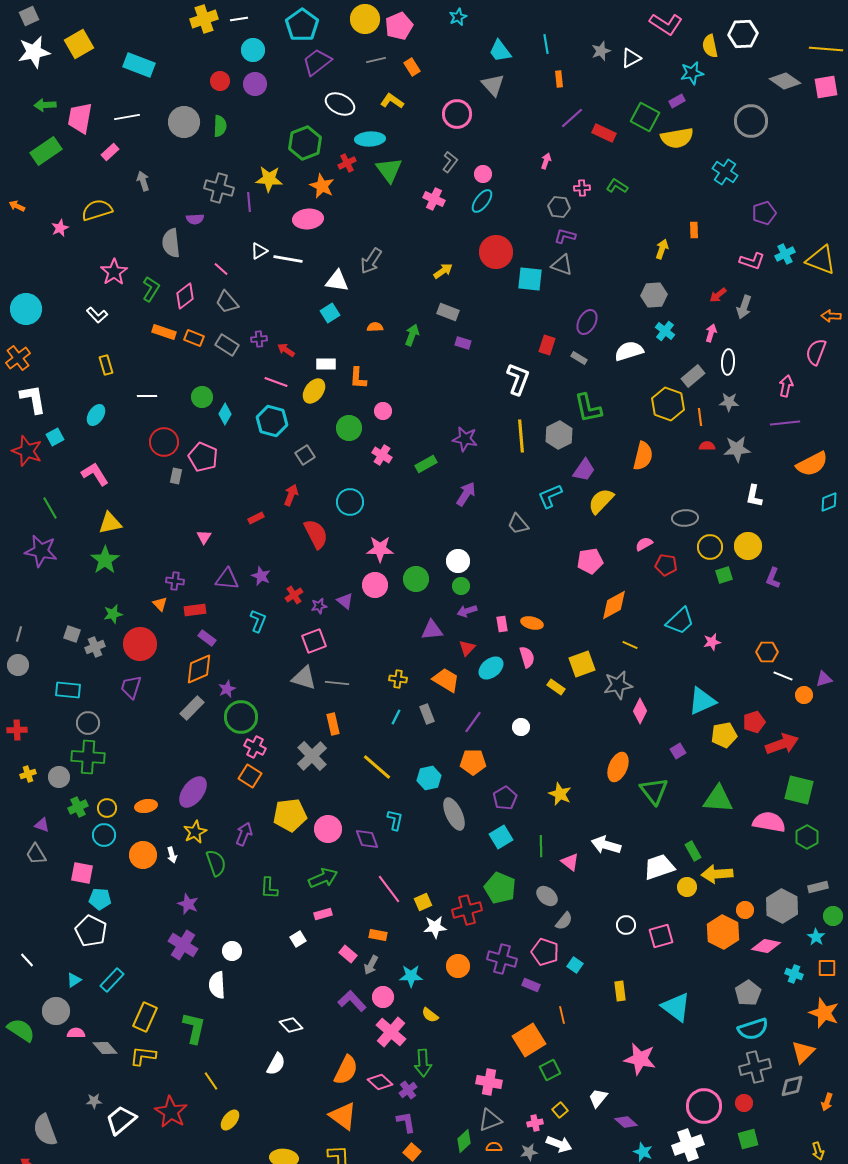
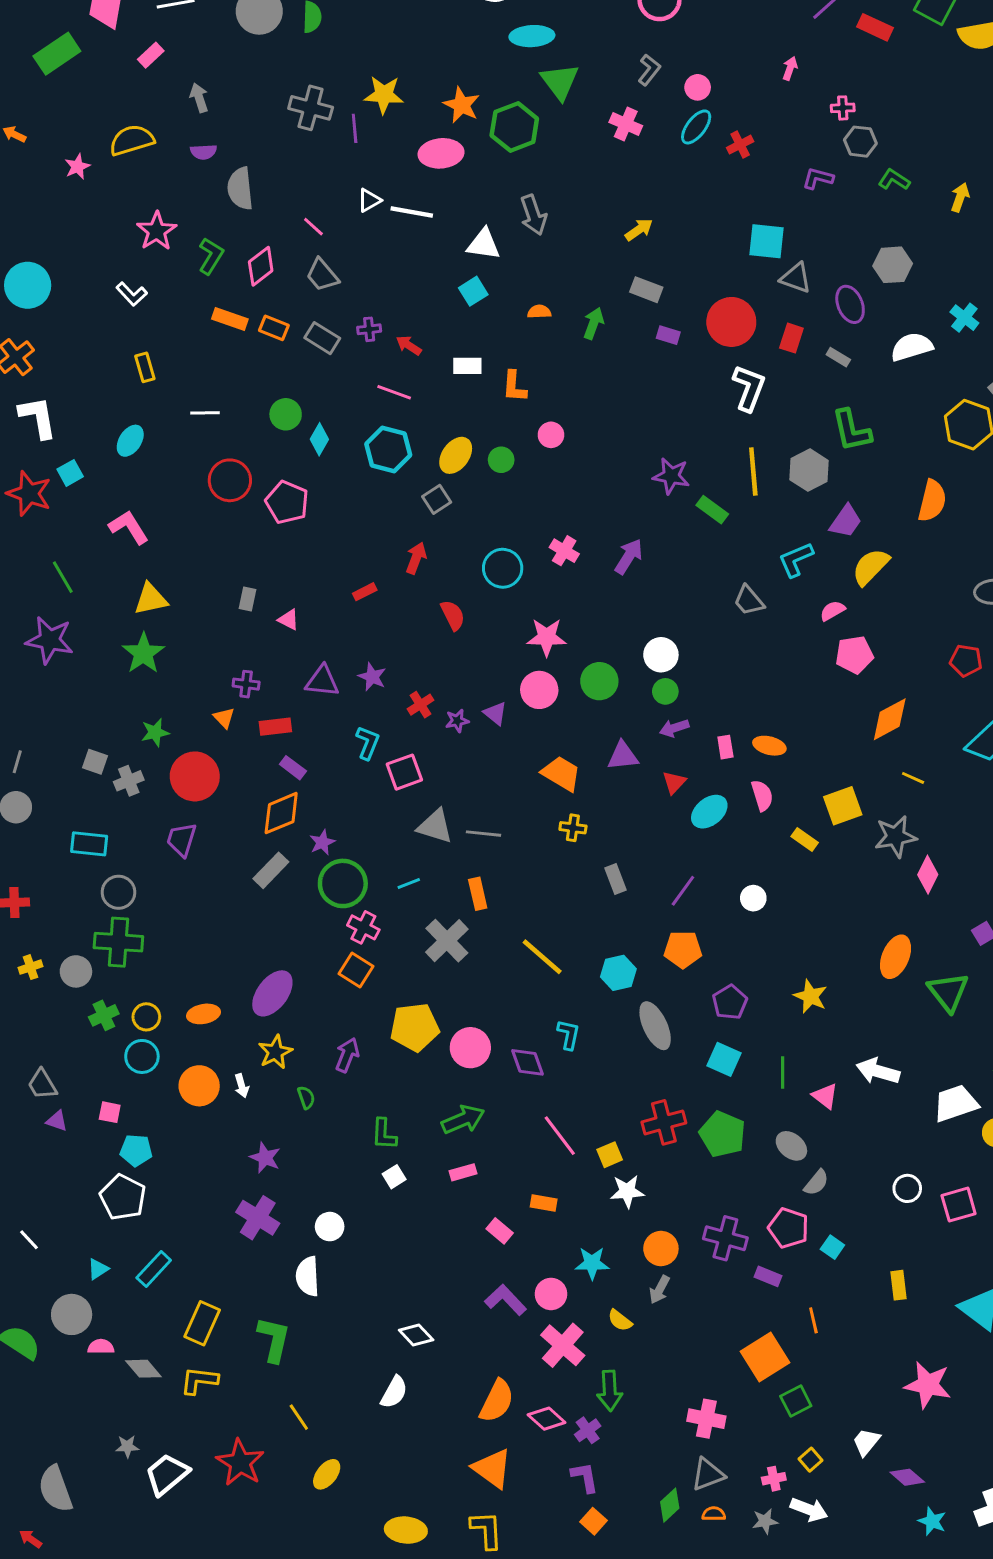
green hexagon: (305, 143) -> (514, 127), moved
red cross: (347, 163) -> (740, 145), moved
green L-shape: (617, 186) -> (894, 180), moved
gray hexagon: (559, 207) -> (860, 142), moved
purple semicircle: (195, 219) -> (204, 152), moved
red circle: (496, 252) -> (731, 322), moved
gray arrow: (371, 261) -> (533, 215), turned -52
gray triangle: (562, 265) -> (796, 278), moved
gray hexagon: (654, 295) -> (893, 265), moved
purple ellipse: (587, 322) -> (850, 304), turned -50
yellow ellipse: (314, 391) -> (456, 455), moved
green circle: (349, 428) -> (501, 460), size x0.7
pink cross: (382, 455) -> (564, 551), moved
green rectangle: (426, 464) -> (712, 510), moved, turned 65
gray rectangle: (176, 476) -> (247, 599), moved
purple arrow: (466, 494) -> (629, 557), moved
red semicircle: (316, 534) -> (453, 615), size x0.7
pink triangle: (204, 537) -> (289, 620), turned -35
pink semicircle: (644, 544) -> (832, 611), moved
pink square: (314, 641) -> (404, 772), moved
orange trapezoid: (446, 680) -> (561, 774), moved
cyan line: (396, 717) -> (409, 883), moved, turned 42
purple triangle: (42, 825) -> (57, 1121), moved
cyan square: (501, 837) -> (724, 1059), turned -35
green semicircle: (216, 863) -> (306, 1098), size x0.6
pink square: (82, 873) -> (110, 1112), size x0.7
red cross: (467, 910) -> (664, 1122), moved
white square: (298, 939) -> (394, 1177), moved
gray arrow: (371, 965) -> (659, 1290), moved

